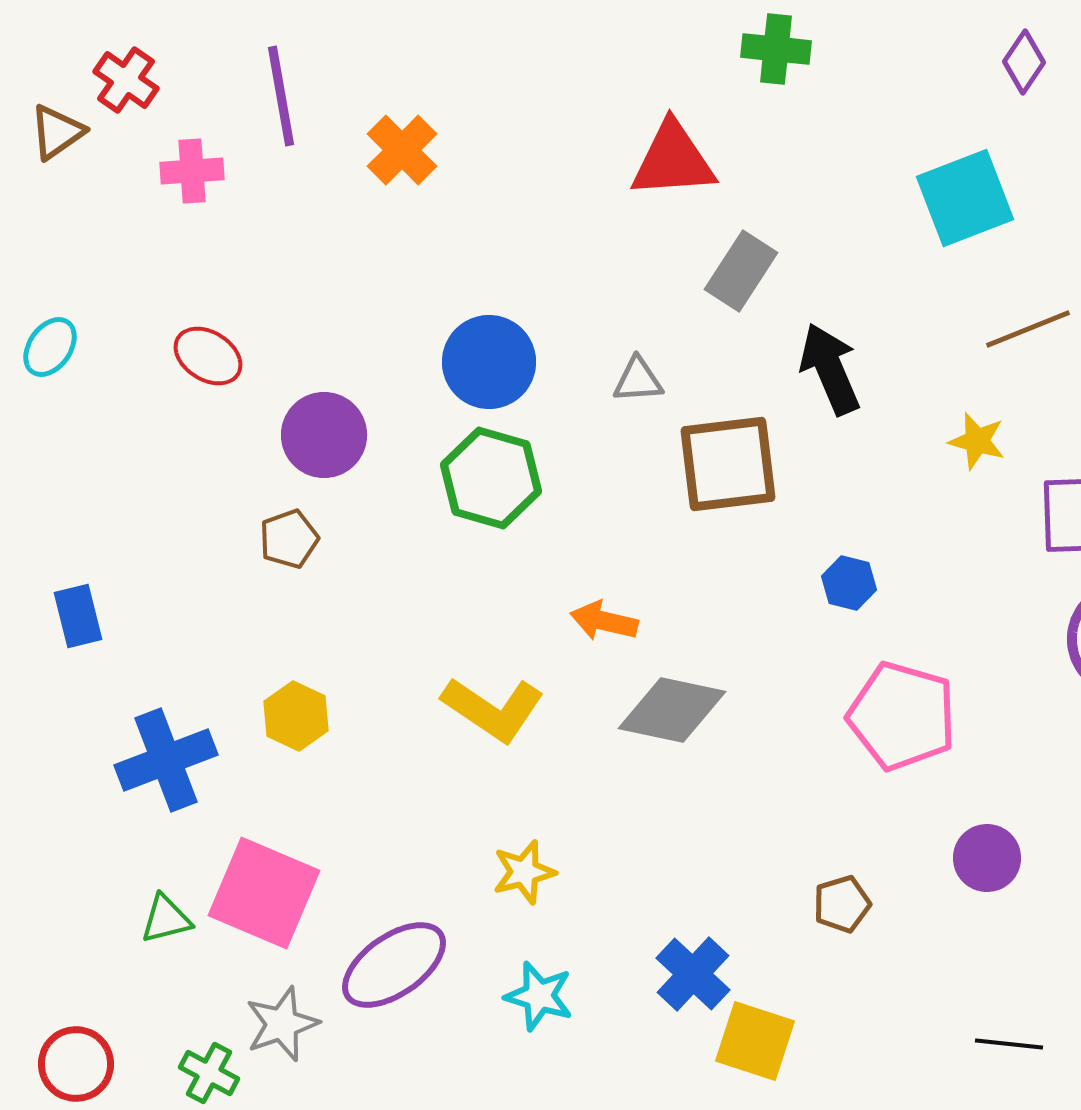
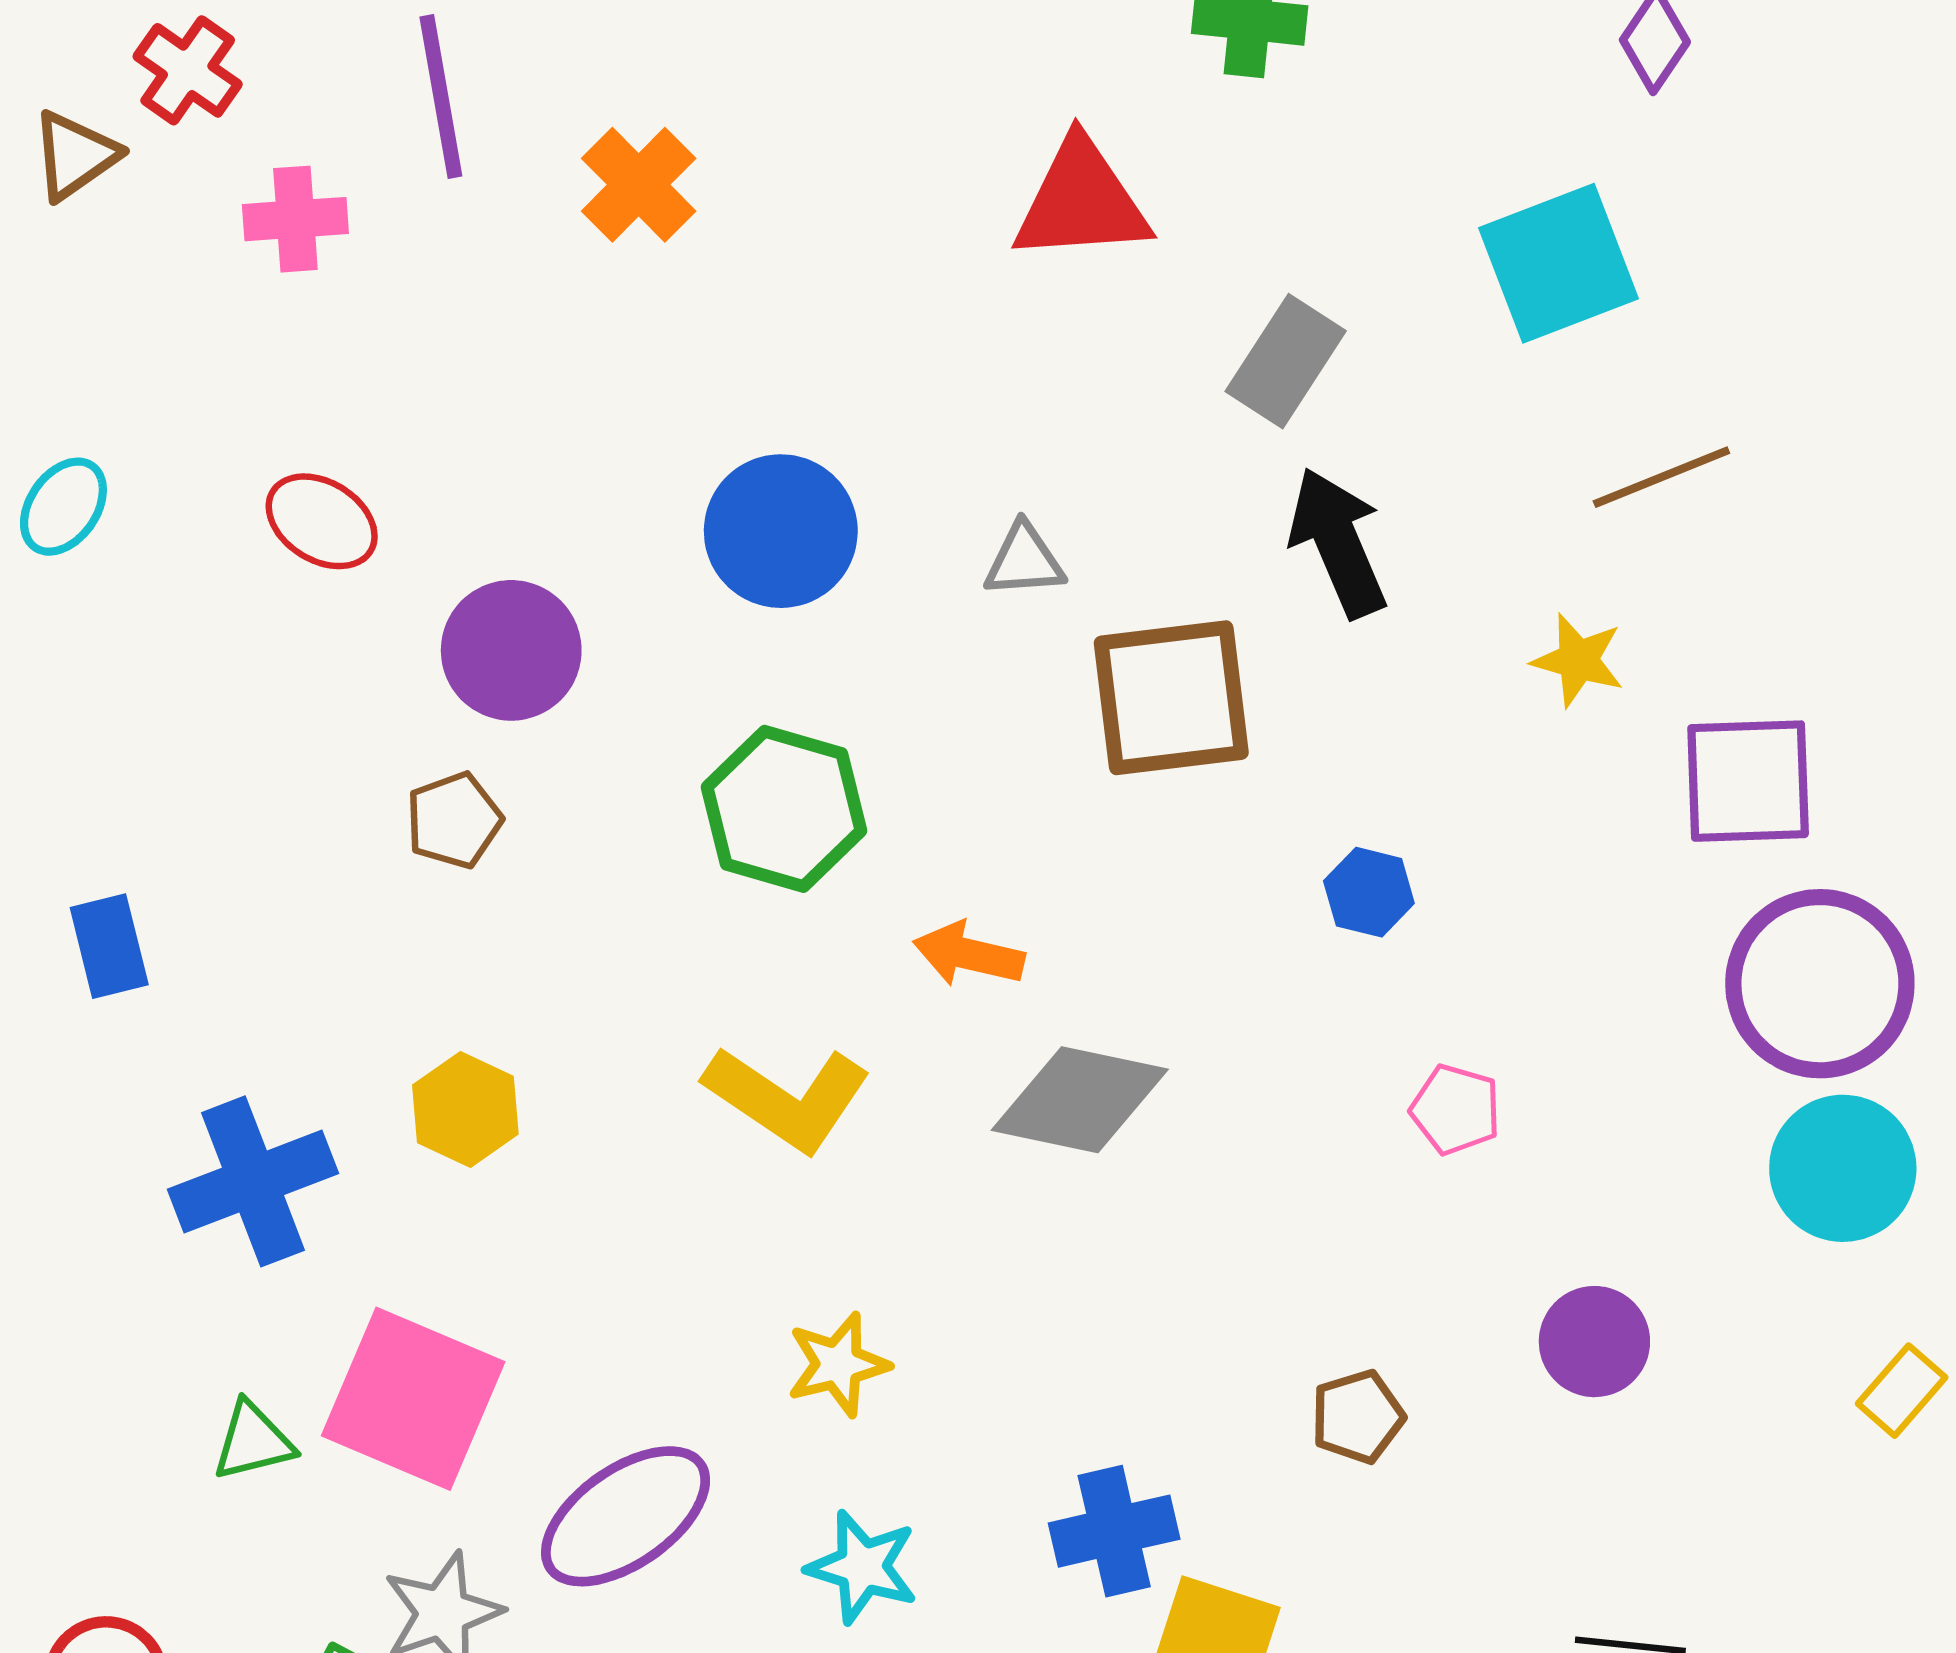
gray rectangle: (741, 271) -> (1286, 361), moved
green hexagon: (491, 478) -> (784, 809), moved
pink pentagon: (902, 716) -> (1456, 1110), size x0.5
blue cross: (693, 974) -> (1114, 1531), turned 34

